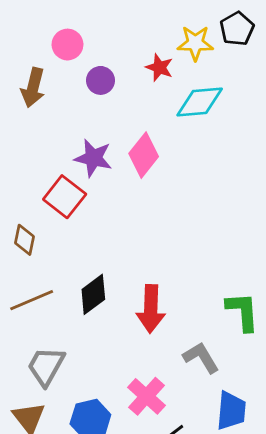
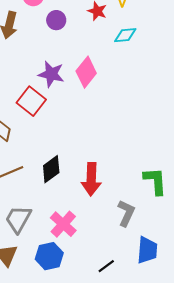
cyan diamond: (200, 102) -> (125, 35), size x0.7
gray L-shape: (201, 358) -> (126, 213), turned 56
pink cross: (146, 396) -> (63, 224), moved

